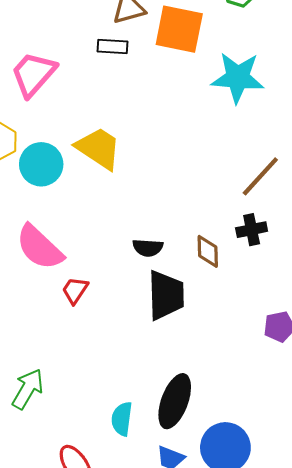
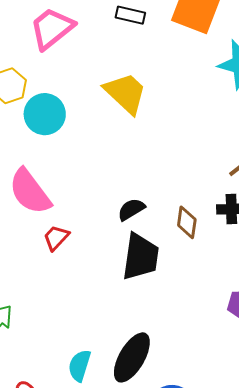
yellow trapezoid: (98, 148) -> (126, 93), moved
black semicircle: (148, 248) -> (131, 209), turned 136

